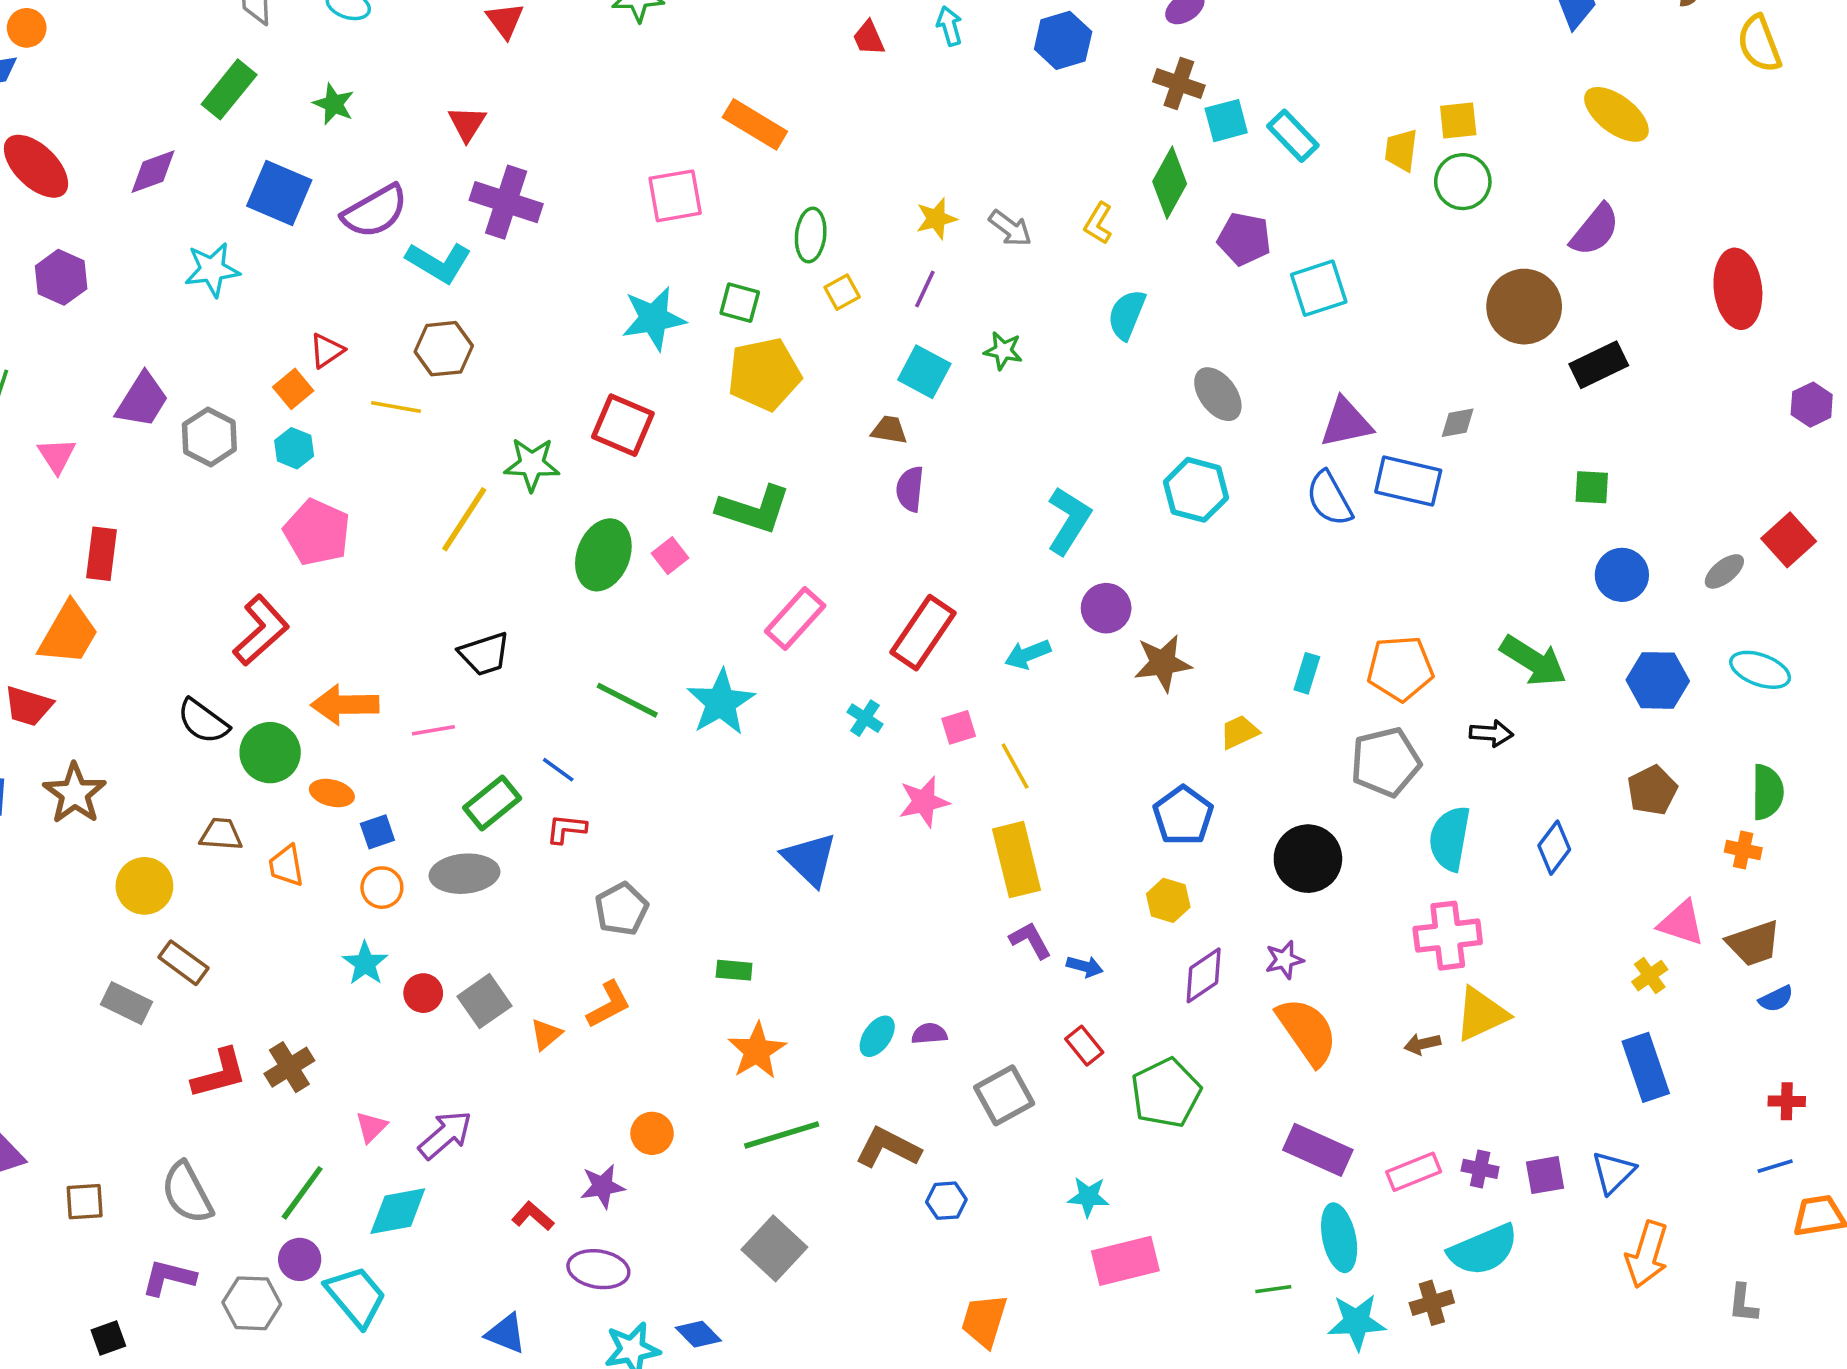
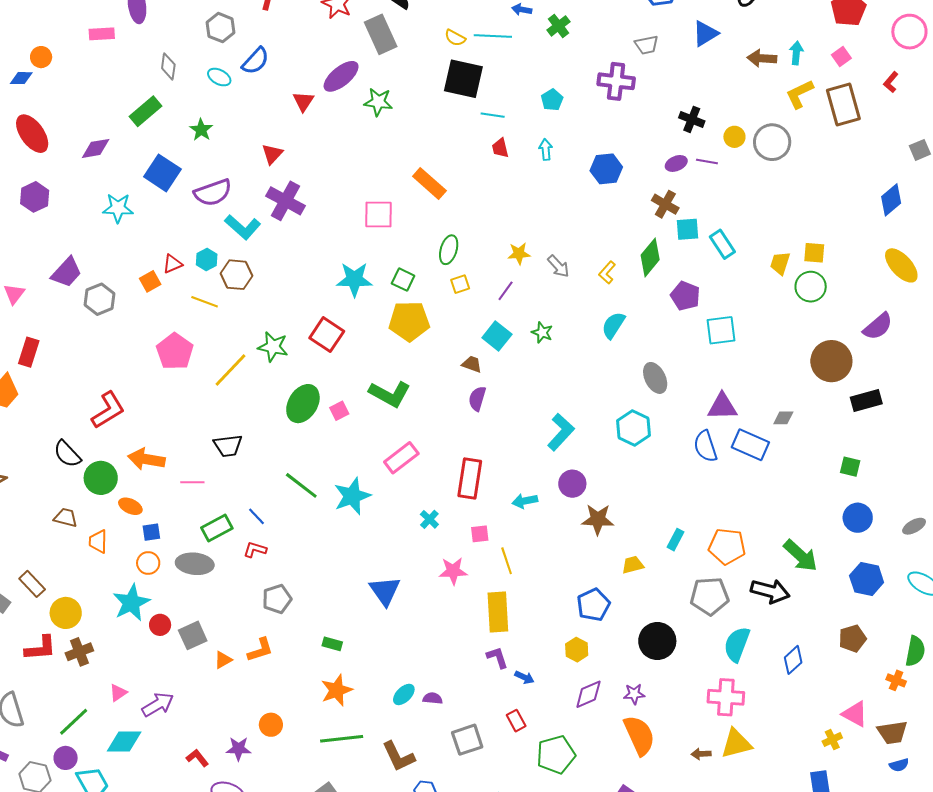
cyan hexagon: (294, 448) -> (207, 259), moved
pink pentagon: (317, 532) -> (175, 351), moved
red rectangle: (923, 633) -> (470, 478), turned -36
black arrow: (1491, 733) -> (770, 591), size x1.6
yellow circle: (144, 886) -> (66, 613), moved
cyan star: (365, 963) -> (131, 603), size x1.5
brown L-shape: (888, 1148) -> (398, 756), turned -153

